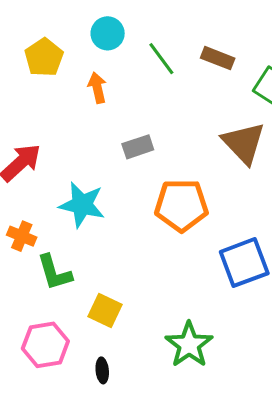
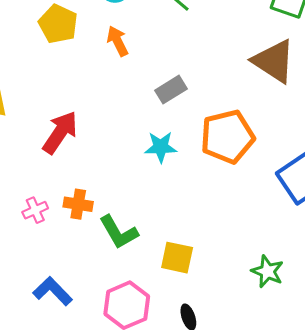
cyan star: (82, 205) -> (161, 147), moved, size x0.7
green star: (189, 345) -> (267, 271), size x0.7

